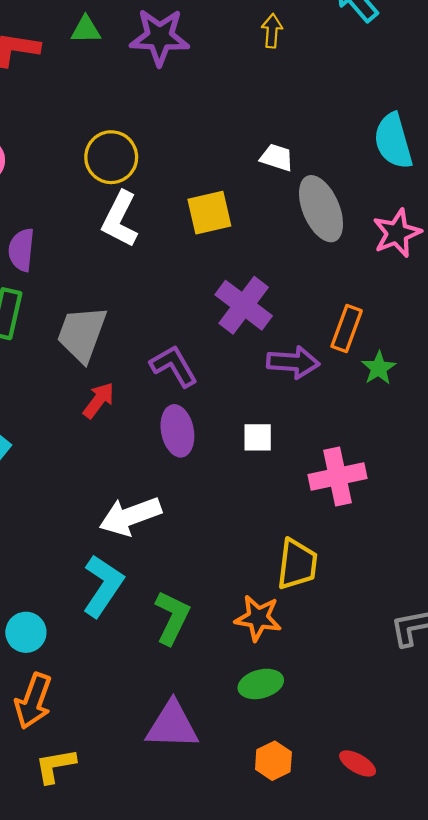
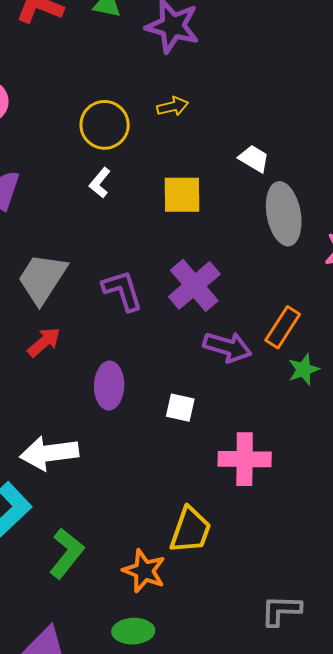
yellow arrow: (272, 31) -> (173, 106), moved, turned 60
white L-shape: (120, 219) -> (100, 183), size x0.6
purple L-shape: (174, 366) -> (122, 290), moved

